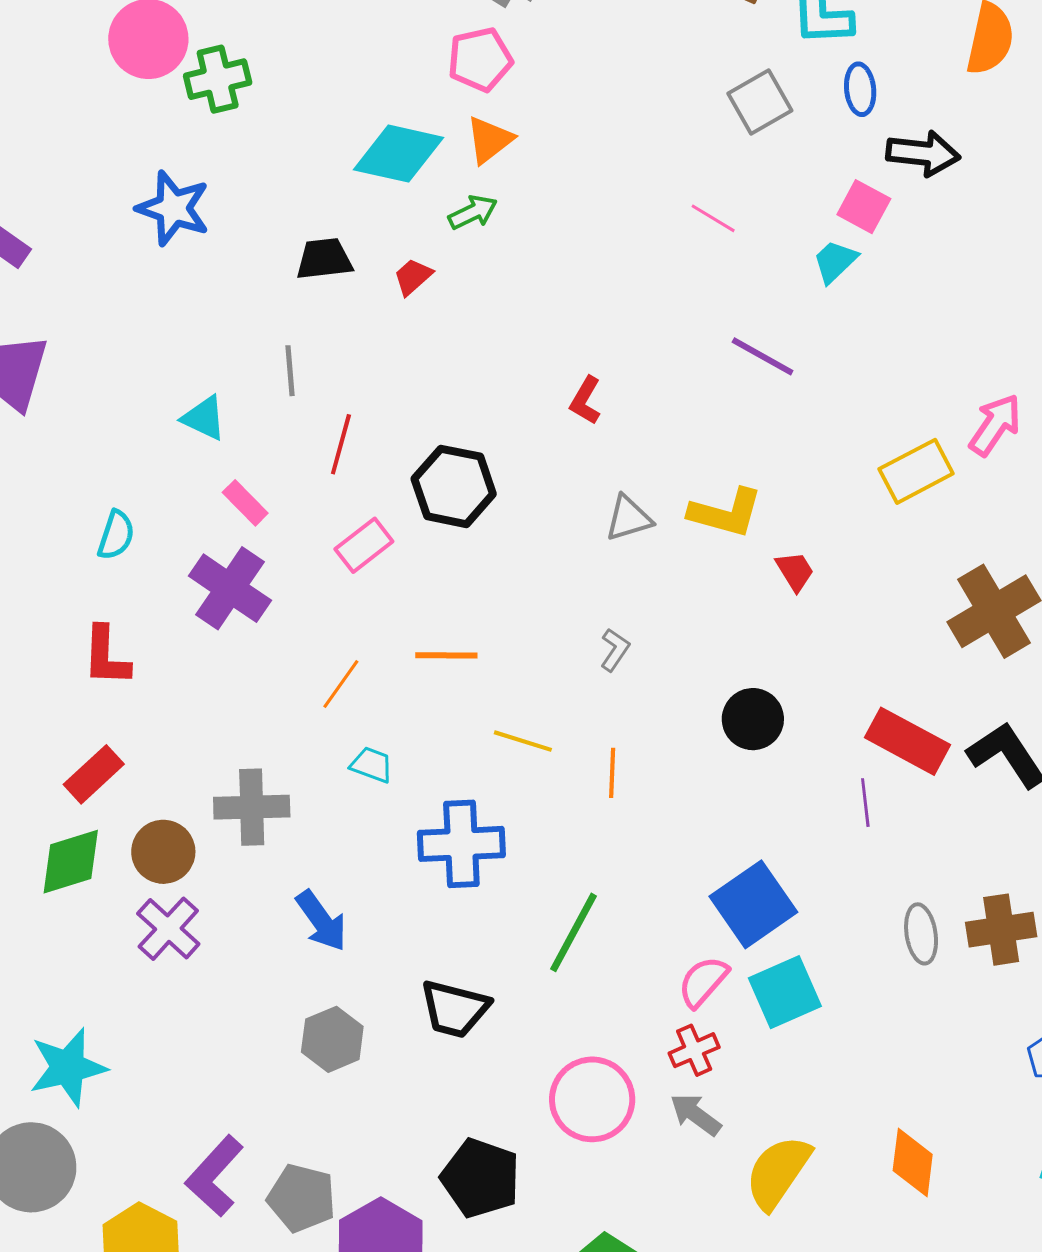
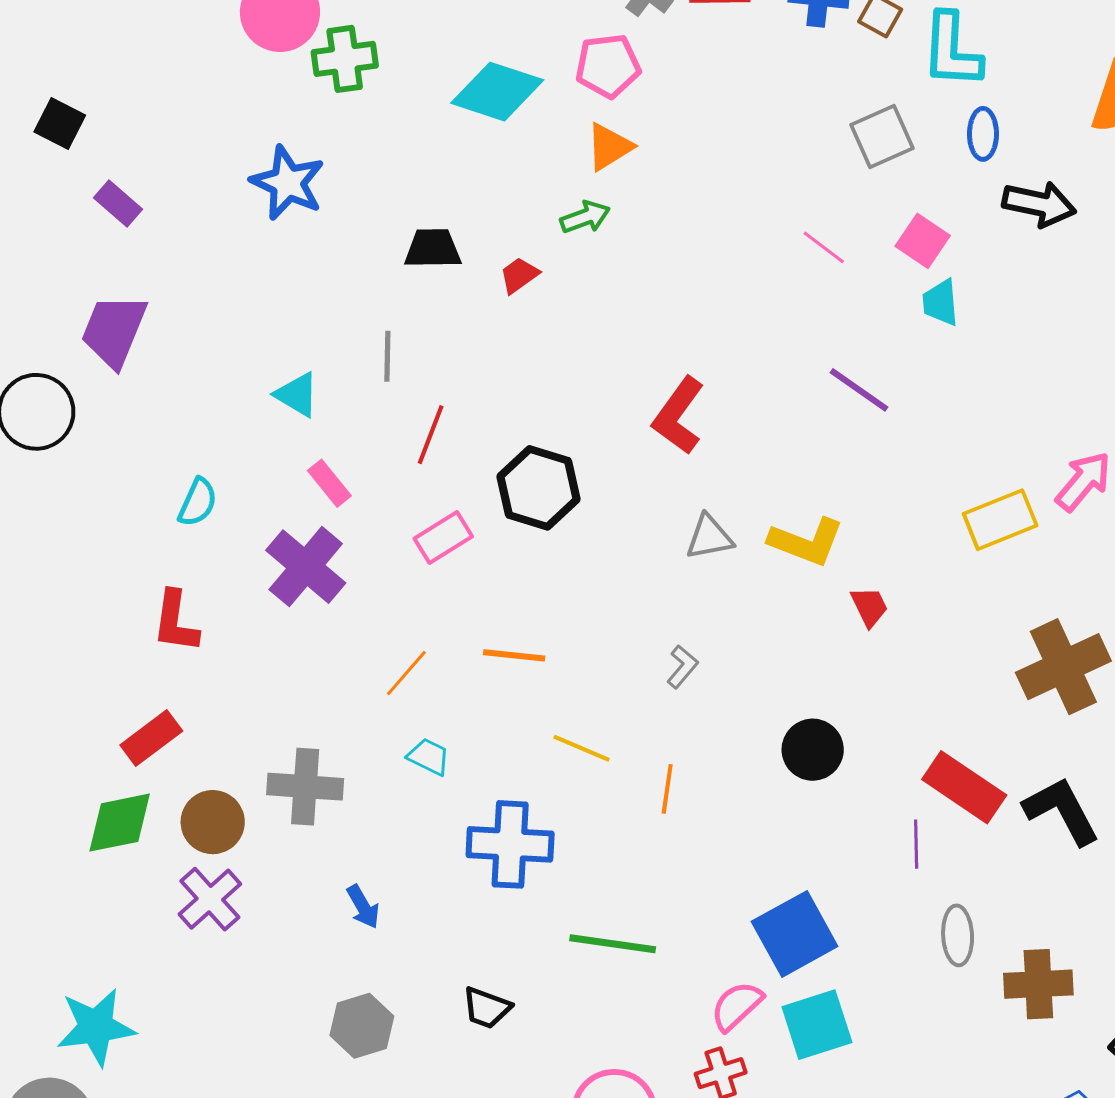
cyan diamond: (398, 154) -> (497, 92), moved
pink square: (864, 207) -> (923, 241), moved
cyan trapezoid: (835, 261) -> (941, 303), turned -57
red L-shape: (586, 400) -> (678, 416), size x1.6
blue arrow: (321, 921) -> (363, 907), size x0.7
green line: (574, 932) -> (613, 944), turned 64
gray ellipse: (921, 934) -> (958, 935), moved
black trapezoid: (455, 1009) -> (487, 1008), size x0.7

